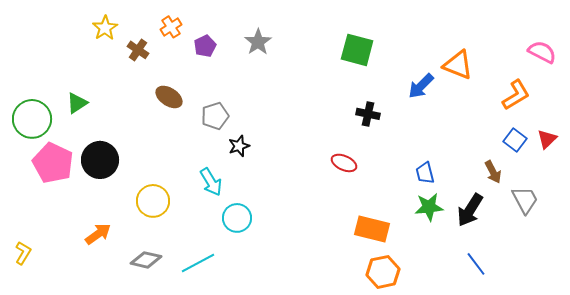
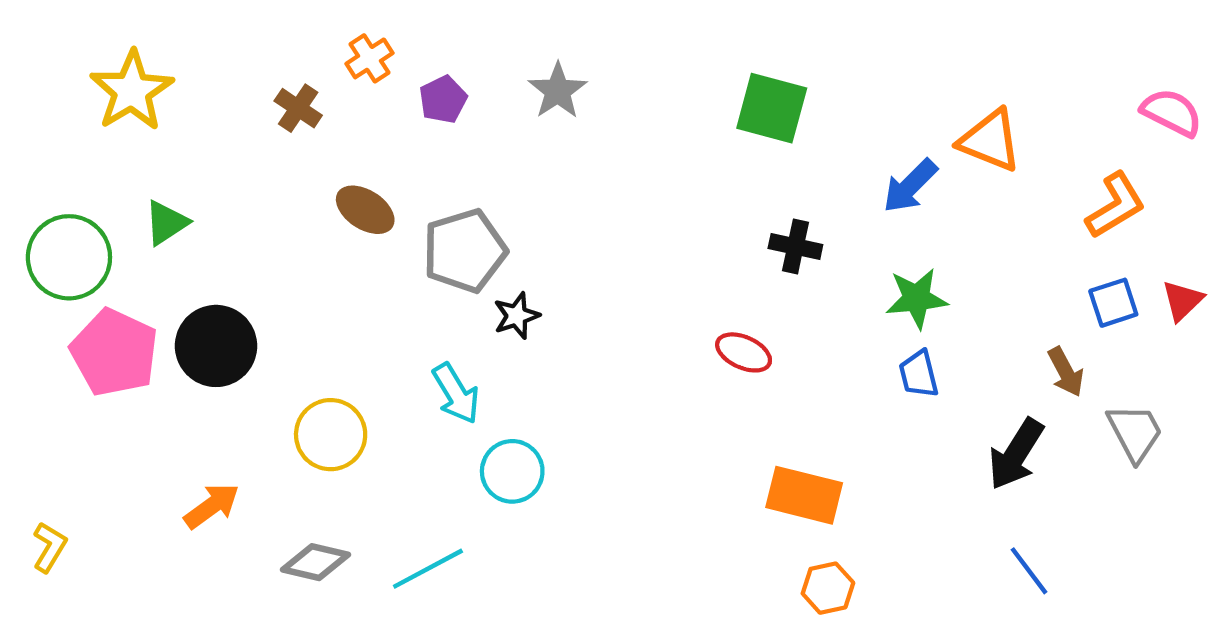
yellow star: (105, 28) -> (132, 91), moved, size x1.5
gray pentagon: (215, 116) -> (465, 251), size x1.4
blue square: (515, 140) -> (1113, 303), turned 35
green star: (429, 207) -> (917, 298), moved
orange hexagon: (383, 272) -> (828, 588), size x0.7

